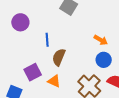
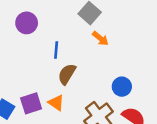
orange arrow: (101, 40) -> (100, 38), moved
purple square: (33, 72) -> (31, 103), moved

